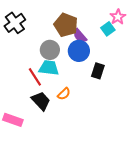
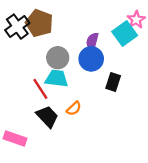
brown pentagon: (66, 25) -> (39, 23), moved
cyan square: (108, 29) -> (125, 33), size x1.5
purple semicircle: (80, 36) -> (92, 42), turned 56

